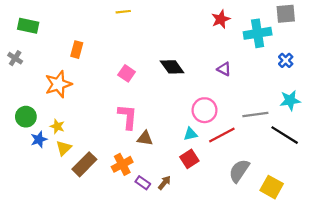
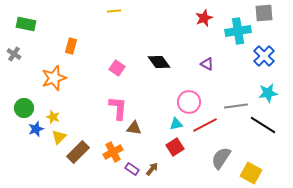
blue cross: (286, 60) -> (264, 56), size x1.5

